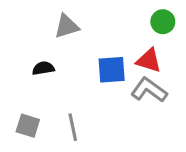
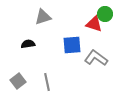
red triangle: (149, 60) -> (94, 24), moved
gray square: (28, 126) -> (18, 81), turned 35

